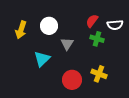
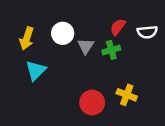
green cross: (97, 39) -> (111, 50), moved, turned -32
gray triangle: (67, 44) -> (86, 46), moved
cyan triangle: (42, 59) -> (36, 70), moved

